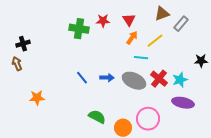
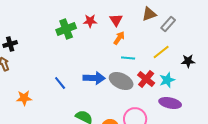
green cross: (79, 29) -> (66, 29), turned -30
yellow line: (155, 41) -> (161, 52), moved
blue line: (82, 78) -> (60, 83), moved
blue arrow: (107, 78) -> (94, 78), size x1.5

